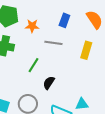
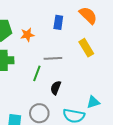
gray line: (53, 43) -> (53, 58), moved
yellow rectangle: (86, 50) -> (86, 48), turned -36

